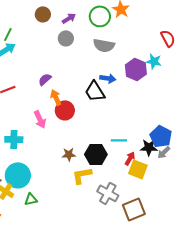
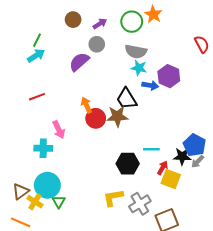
cyan star: (154, 61) -> (139, 68), moved
blue arrow: (108, 78) -> (150, 85), moved
purple semicircle: (45, 79) -> (79, 62), moved, size x1.5
pink arrow: (40, 119) -> (59, 130), moved
brown star: (69, 154) -> (117, 116), moved, size x1.5
yellow L-shape: (82, 175) -> (113, 198), moved
gray cross: (108, 193) -> (140, 204), turned 30
green triangle: (31, 199) -> (59, 202), moved, turned -48

